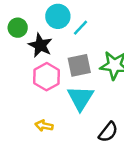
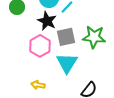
black star: (40, 45) -> (47, 21), moved

